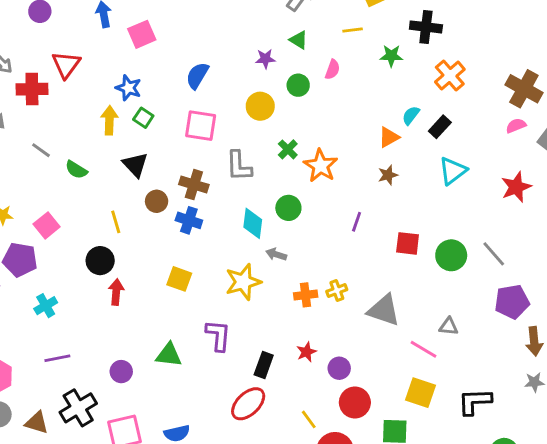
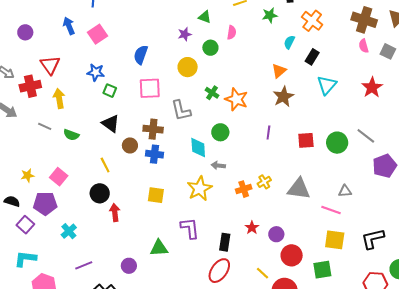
cyan semicircle: (411, 115) -> (289, 42), moved
yellow arrow: (109, 120) -> (59, 98), moved
pink semicircle: (516, 126) -> (364, 46), turned -72
brown star: (388, 175) -> (283, 97), size x1.5

